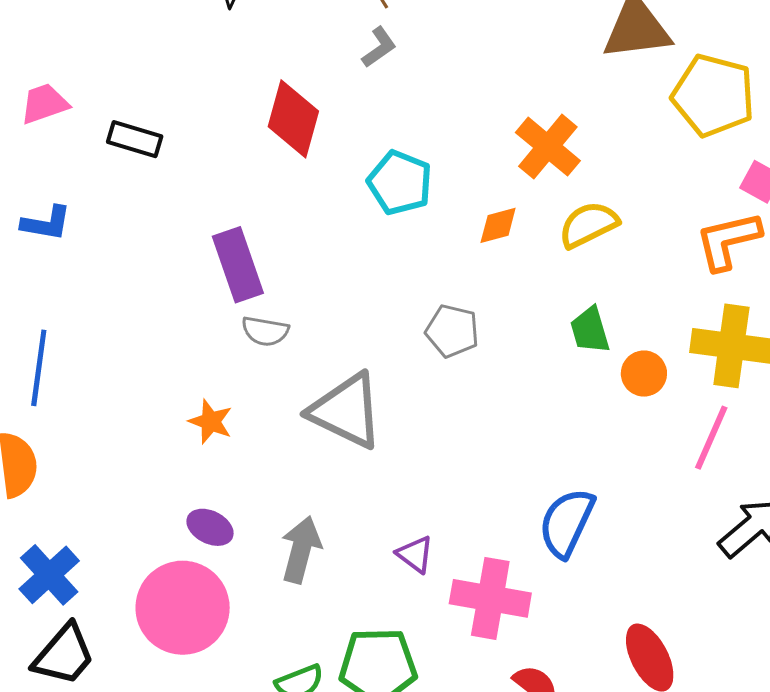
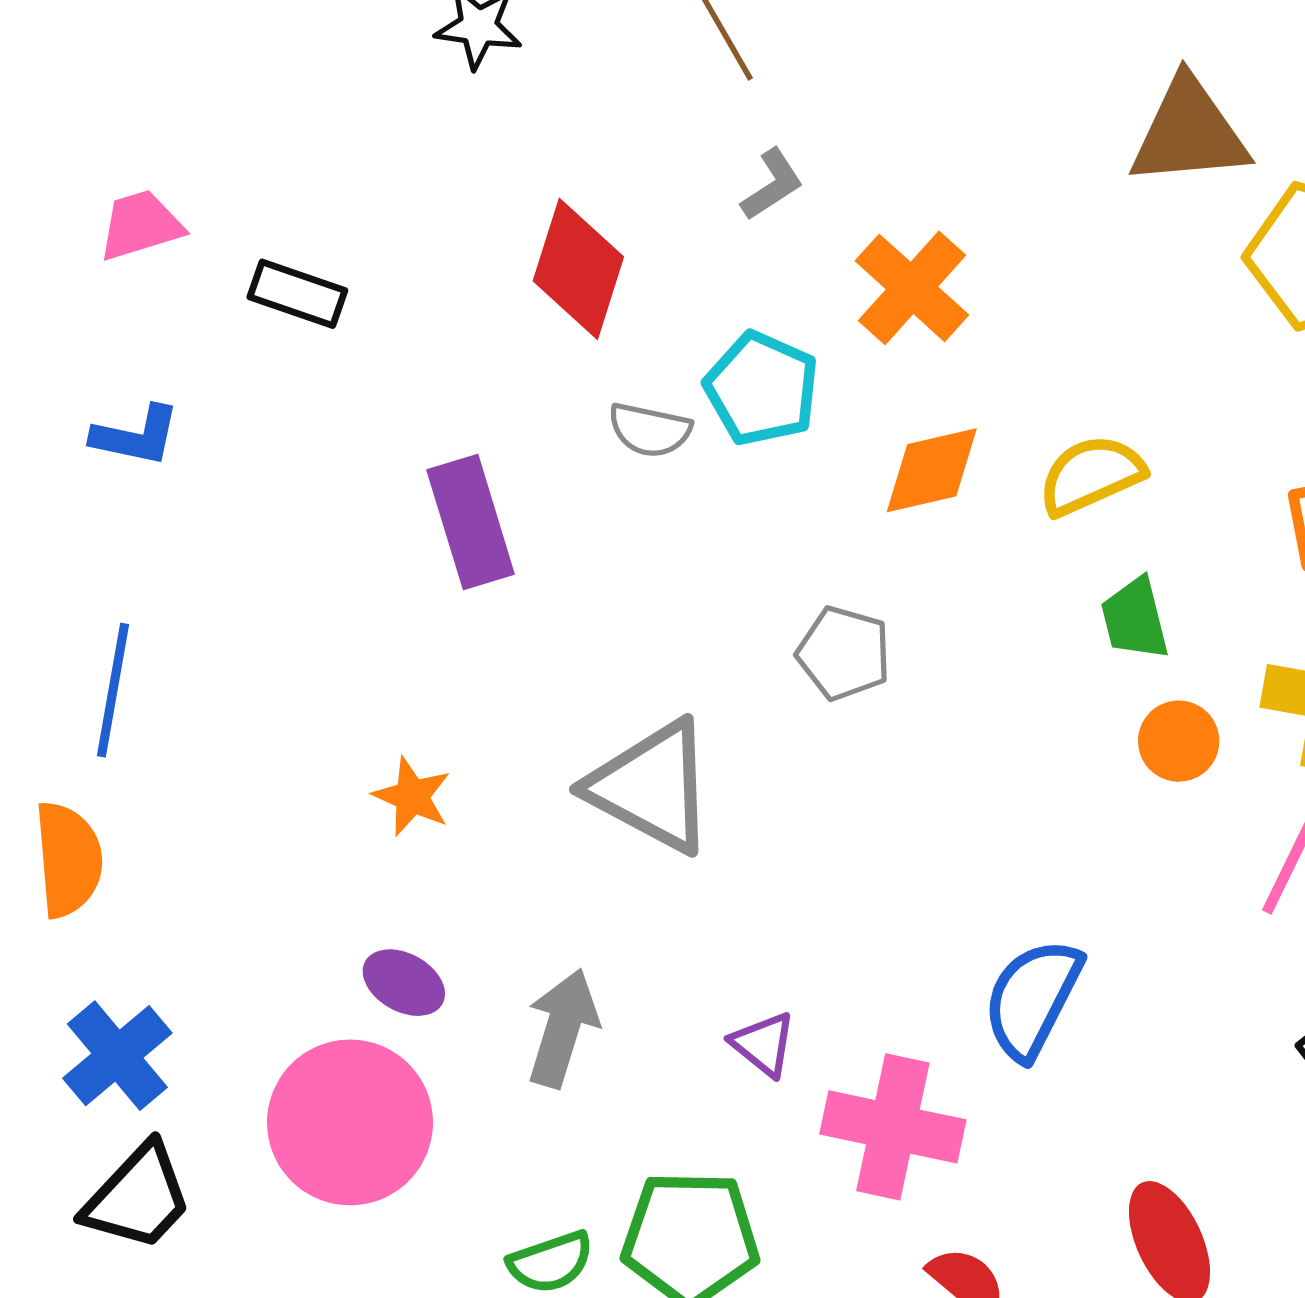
gray L-shape: (379, 47) -> (772, 185), moved
orange cross: (548, 147) -> (912, 288), moved
orange diamond: (498, 225) -> (932, 470), size x1.4
green trapezoid: (590, 330) -> (1135, 619), moved
gray semicircle: (265, 331) -> (650, 430), moved

